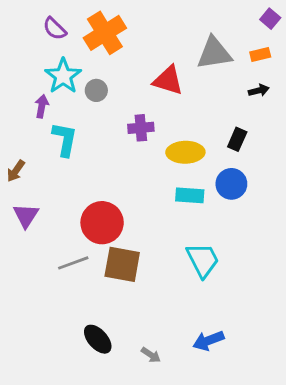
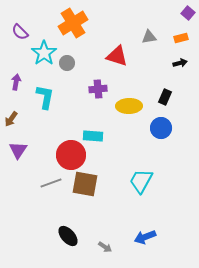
purple semicircle: (55, 29) -> (20, 32), moved
gray triangle: (214, 53) -> (149, 37), size x0.6
purple arrow: (42, 106) -> (16, 82), moved
cyan rectangle: (190, 195) -> (93, 136), moved
cyan trapezoid: (203, 260) -> (141, 181), turned -124

